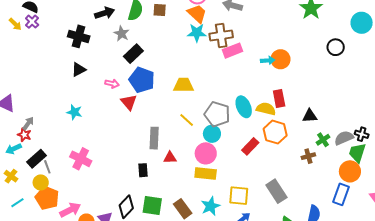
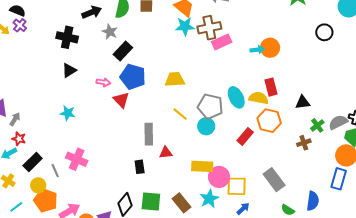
gray arrow: (28, 123) -> (15, 119), moved
pink circle: (206, 153) -> (219, 177), moved
gray line: (47, 167) -> (55, 171), moved

